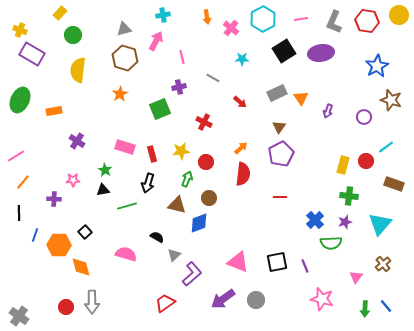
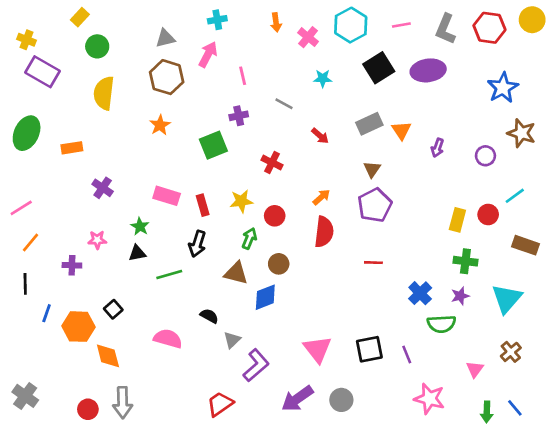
pink triangle: (238, 262) -> (317, 349), turned 30
gray cross: (19, 316) -> (25, 396), moved

